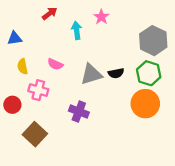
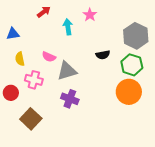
black semicircle: (116, 73) -> (103, 55), moved
gray triangle: (91, 74) -> (67, 71), moved

